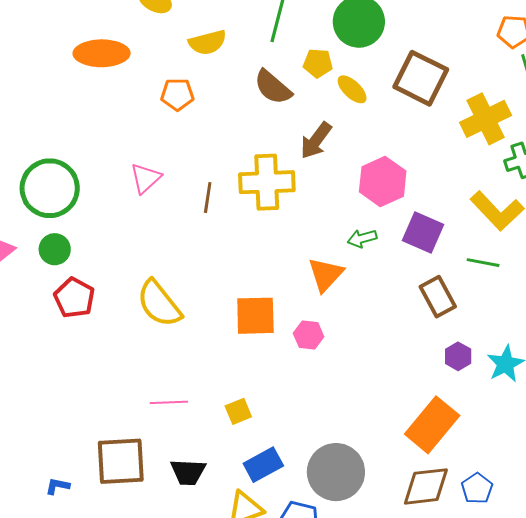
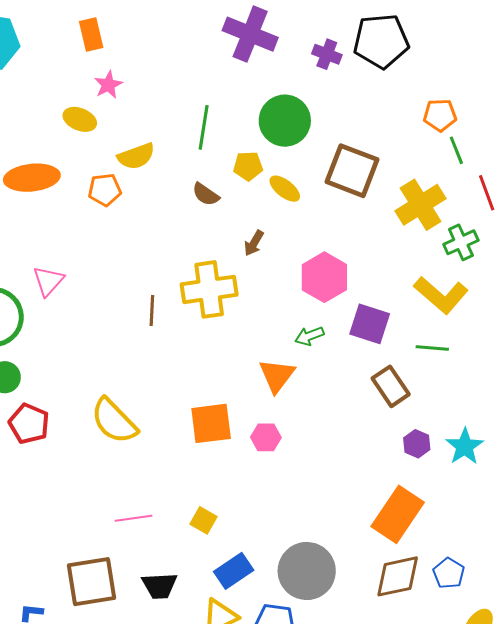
brown semicircle: (273, 87) -> (206, 194), size x0.7
orange pentagon: (177, 94) -> (105, 190), moved
brown arrow: (316, 141) -> (254, 243), size x0.7
pink triangle: (145, 178) -> (48, 281), moved
yellow square: (238, 411) -> (204, 520), turned -32

